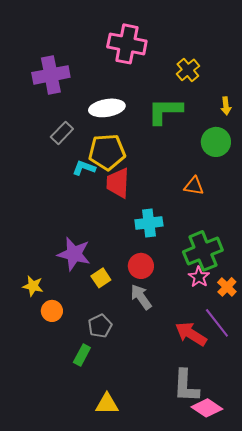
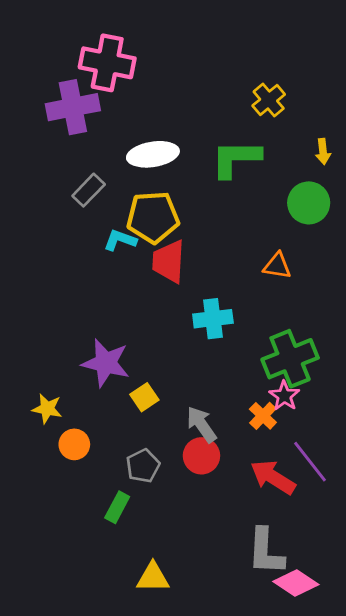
pink cross: (127, 44) -> (107, 63), moved
red circle: (141, 266) -> (201, 456), moved
orange cross: (227, 287) -> (263, 416), moved

